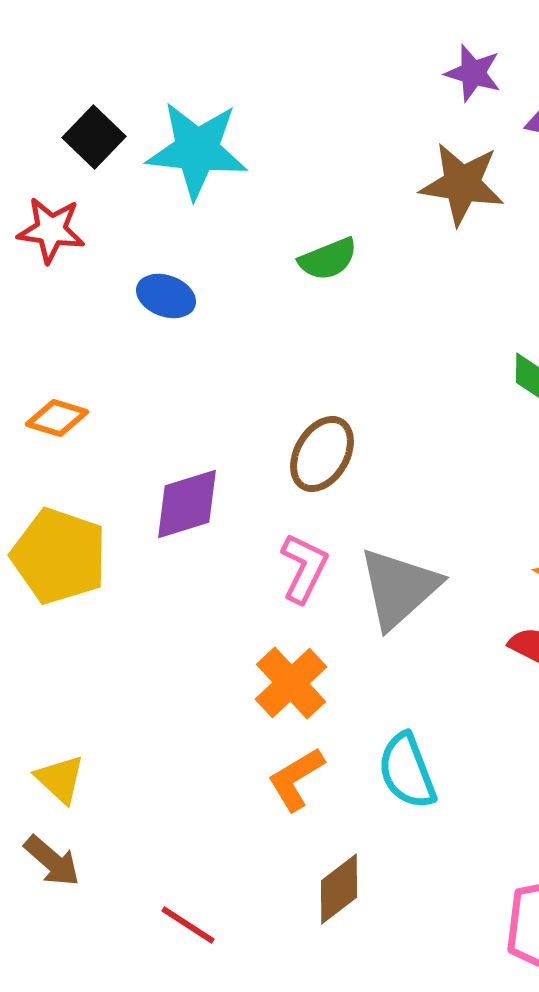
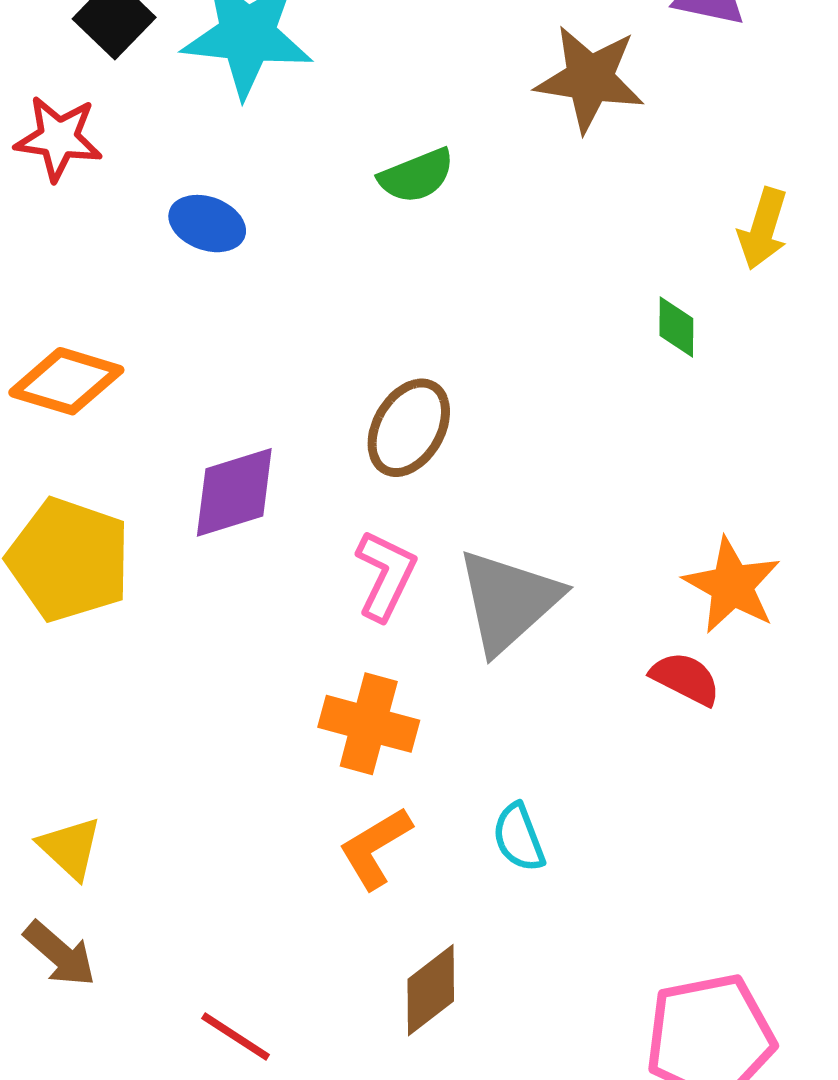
orange diamond: (57, 418) -> (66, 381), size x1.4
orange cross: (291, 683) -> (369, 724), turned -32
cyan semicircle: (407, 771) -> (519, 838), size x0.7

